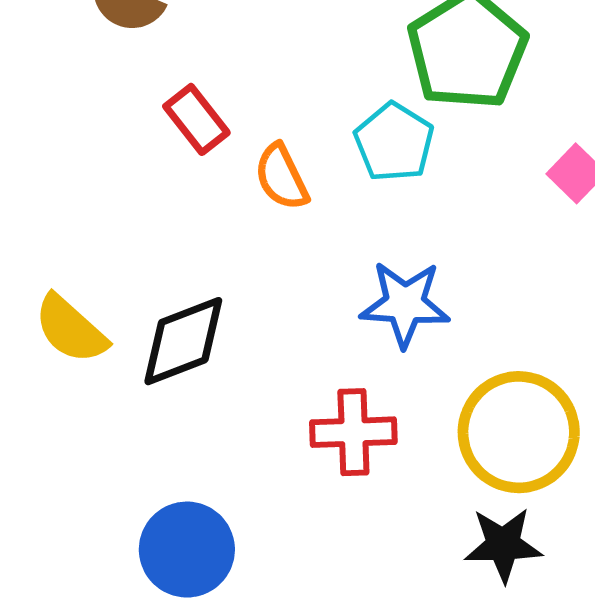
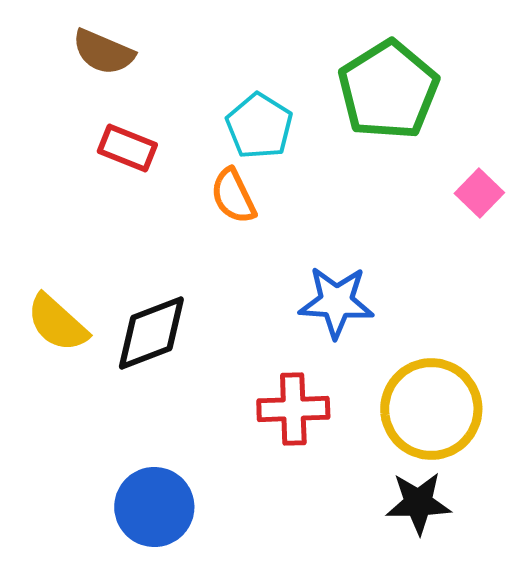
red rectangle: (196, 119) -> (127, 148), moved, turned -30
cyan pentagon: (394, 142) -> (259, 126), moved

